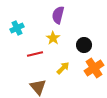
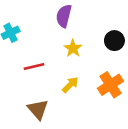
yellow star: (53, 38) -> (73, 48), moved
black circle: (84, 45) -> (114, 41), moved

